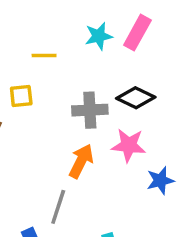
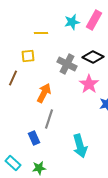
gray cross: (90, 110) -> (67, 64), turned 30
pink star: (129, 145) -> (89, 84), turned 30
orange arrow: (81, 161) -> (44, 93), moved

